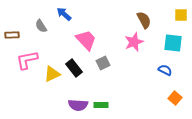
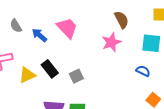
blue arrow: (64, 14) -> (39, 35), moved
pink trapezoid: (86, 40) -> (67, 28), moved
gray square: (103, 63) -> (76, 76), moved

